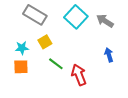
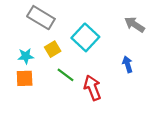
cyan square: (76, 17) -> (85, 37), moved
gray arrow: (105, 21) -> (135, 25), moved

